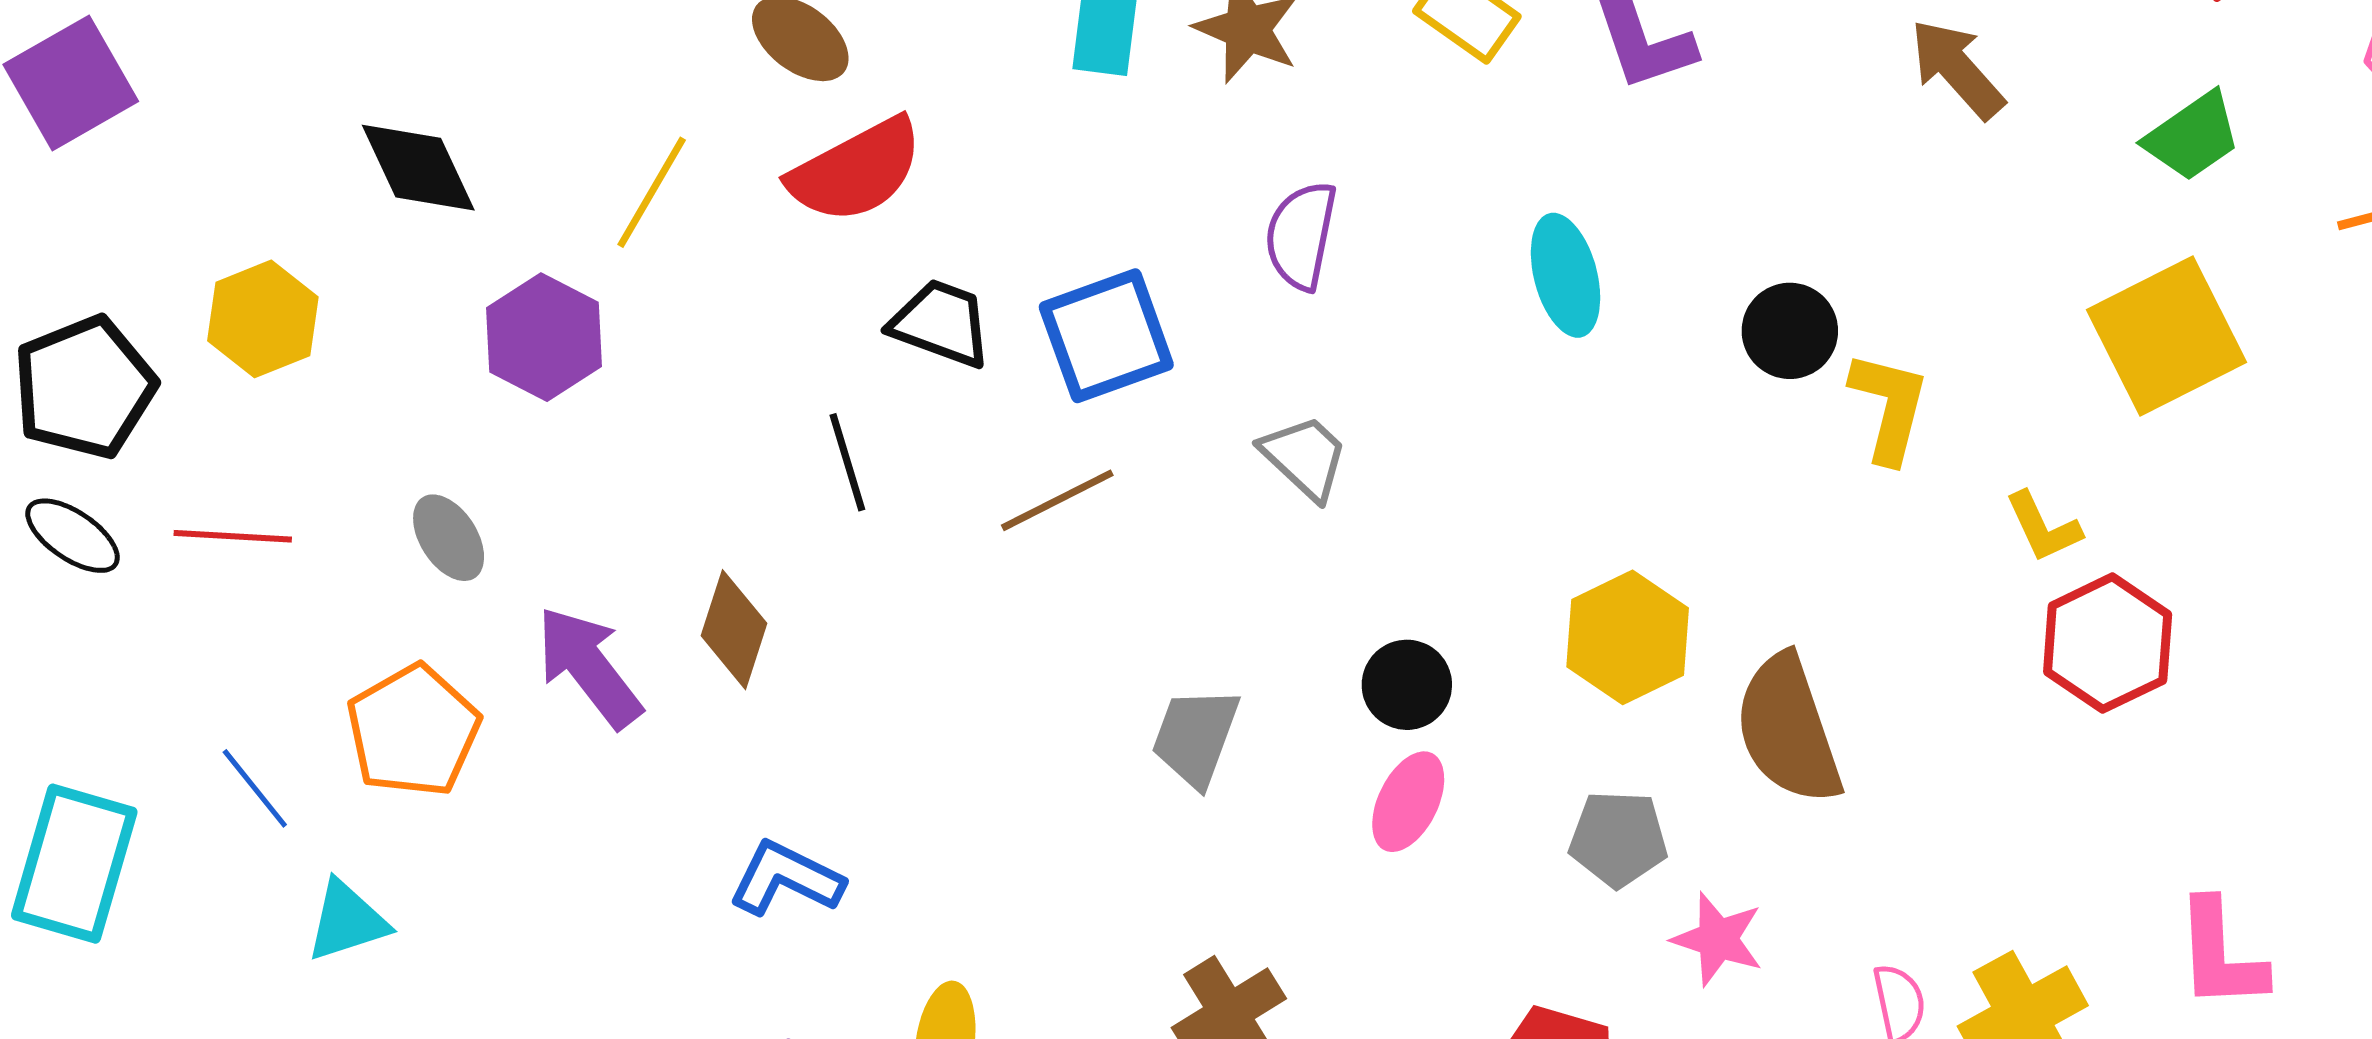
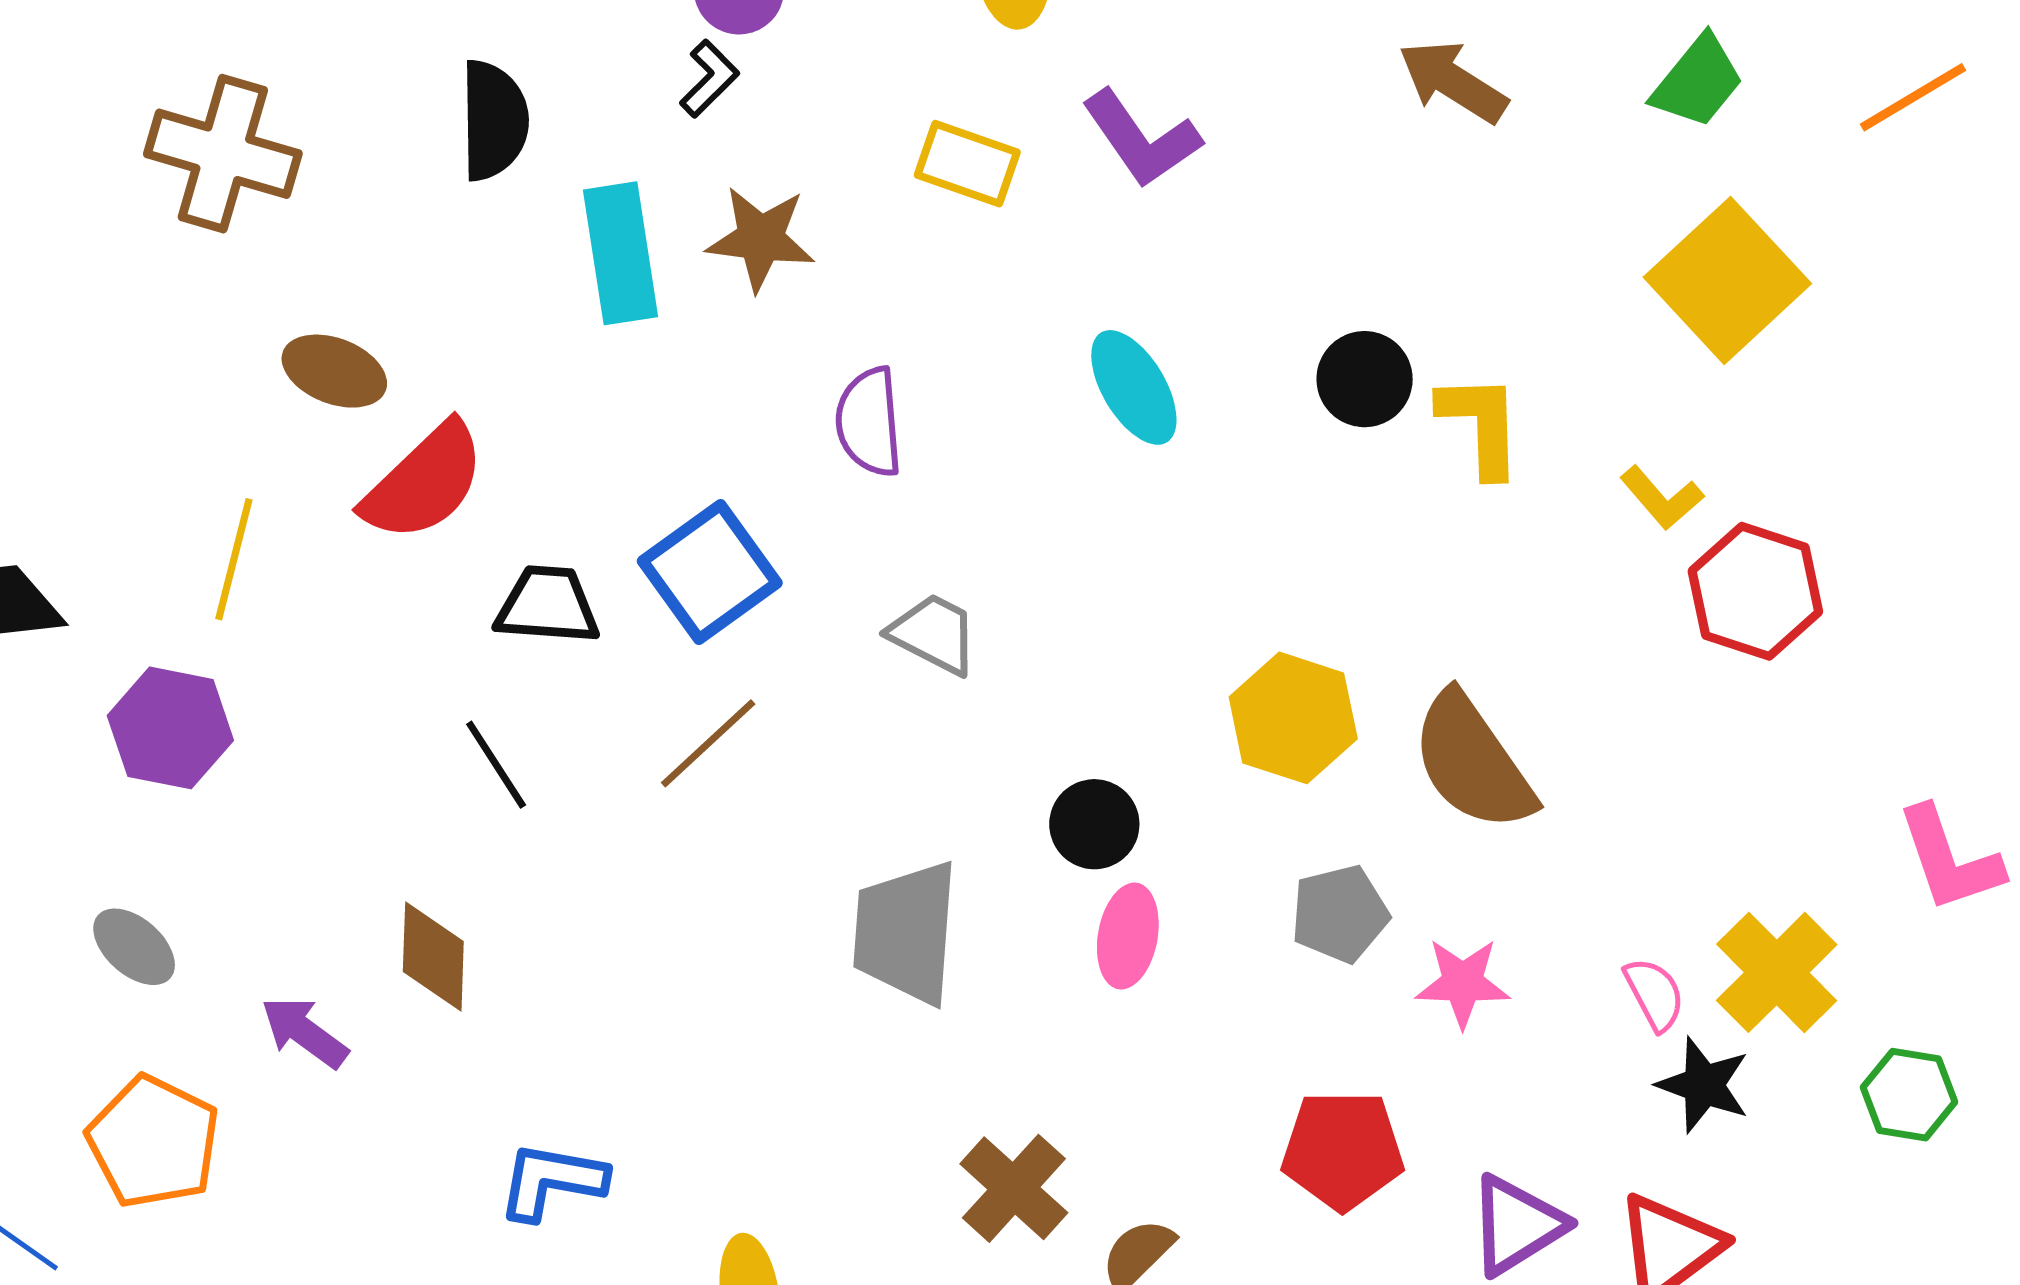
purple arrow: (589, 667) -> (304, 1032), size x0.7
gray trapezoid: (1196, 737) -> (906, 932), size x1.4

